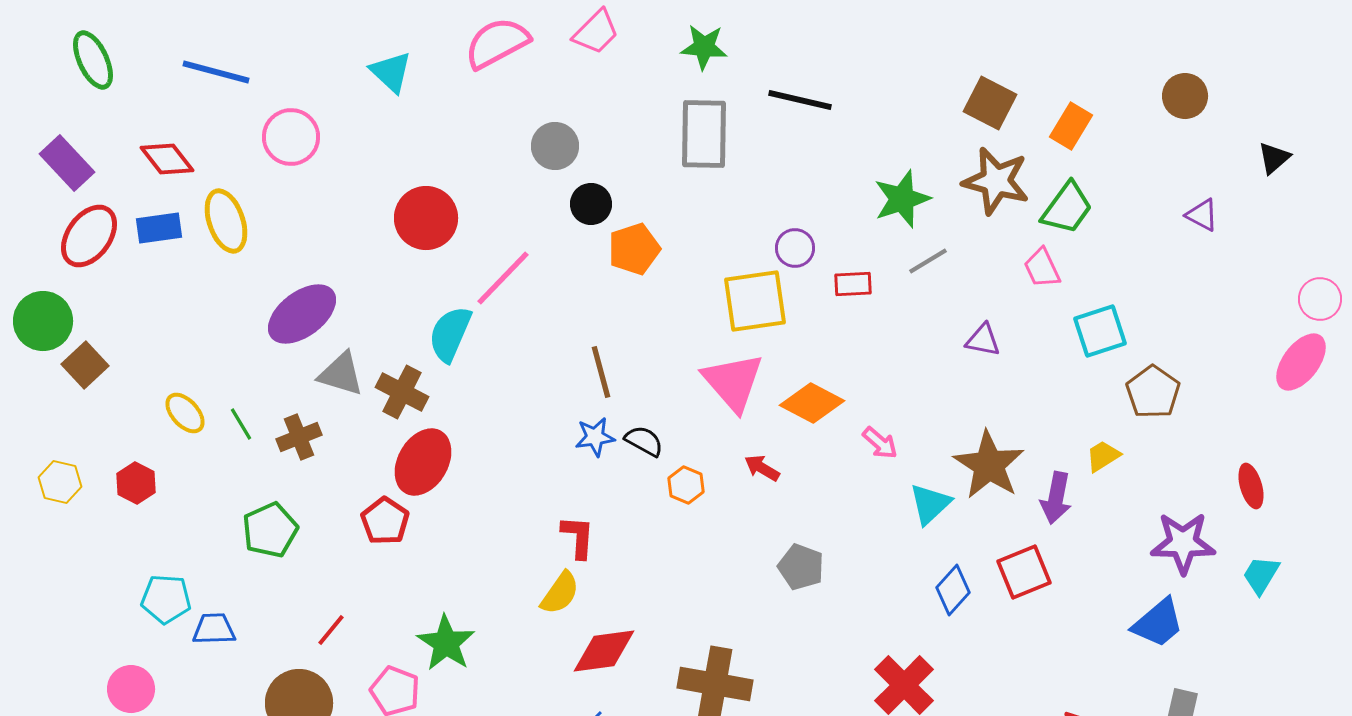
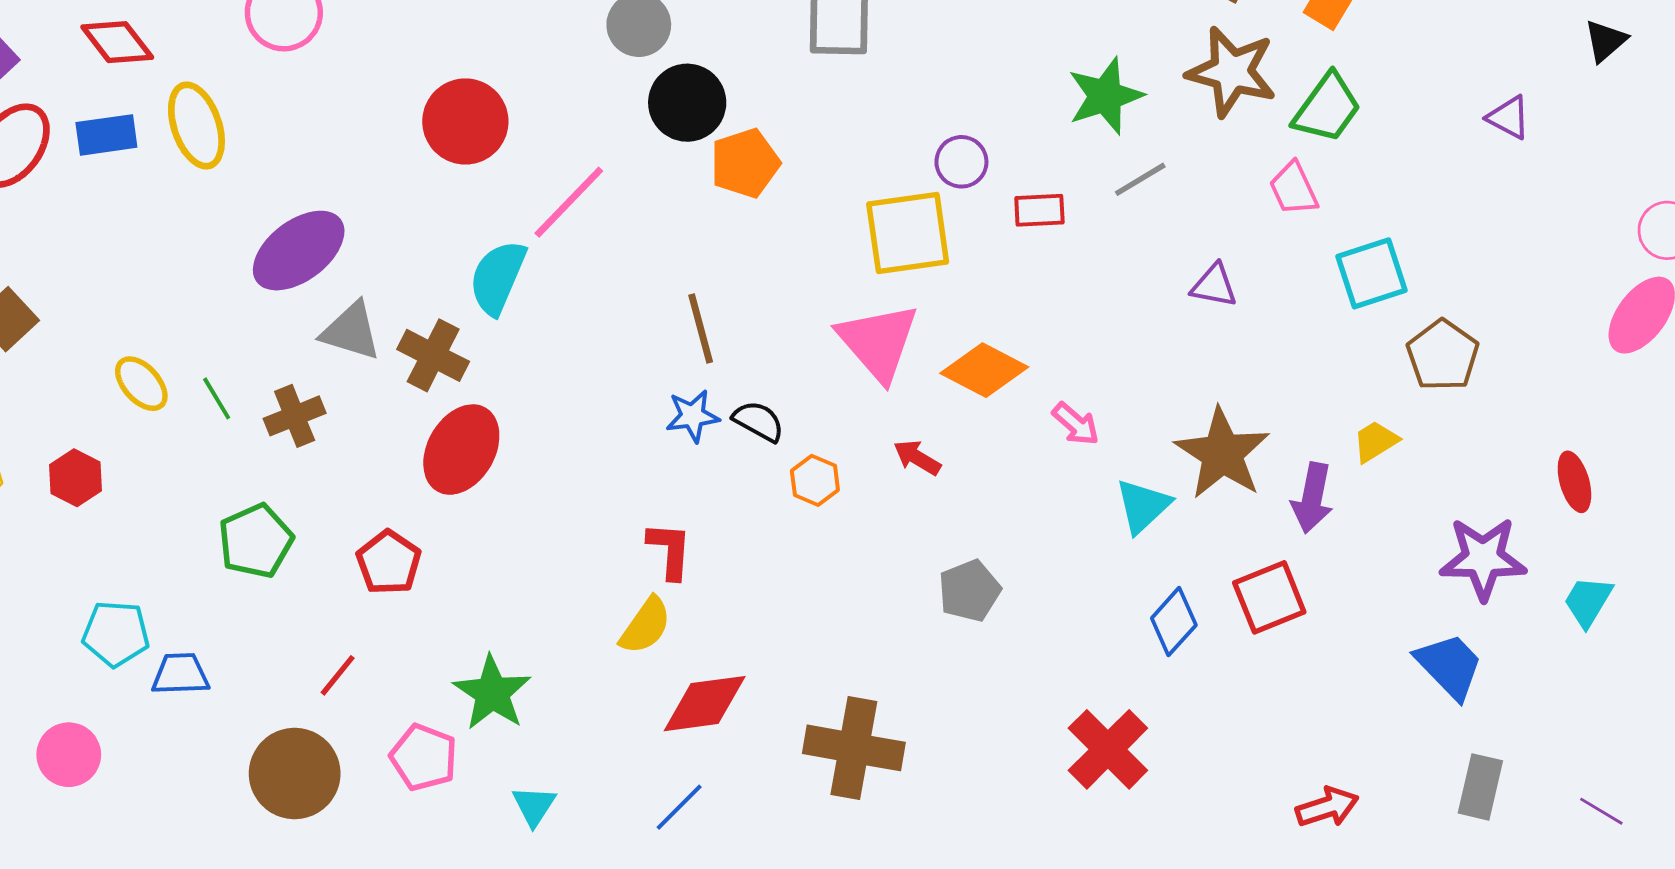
black circle: (591, 204) -> (687, 103), size x1.4
red pentagon: (385, 521) -> (389, 562), moved
gray pentagon: (801, 567) -> (969, 591), turned 30
blue trapezoid: (1158, 623) -> (1449, 666), turned -94

